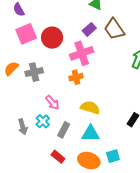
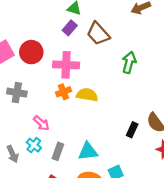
purple rectangle: (89, 29) -> (70, 28), moved
pink cross: (82, 53) -> (66, 65), turned 30
gray cross: (34, 72) -> (17, 93), turned 30
yellow semicircle: (90, 108) -> (87, 95), moved

